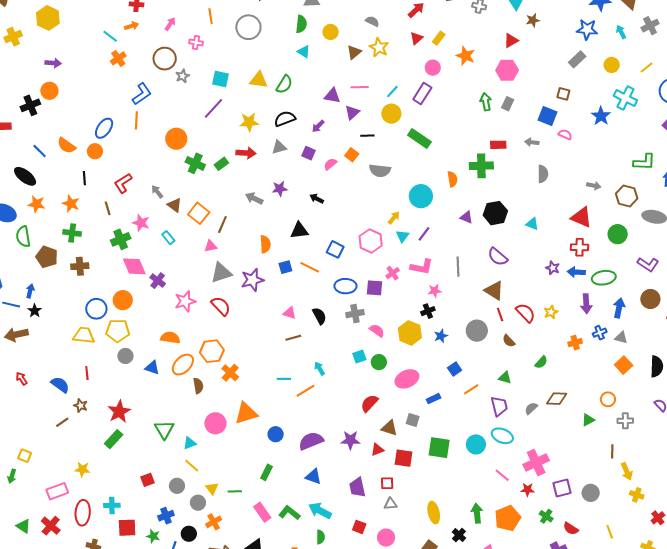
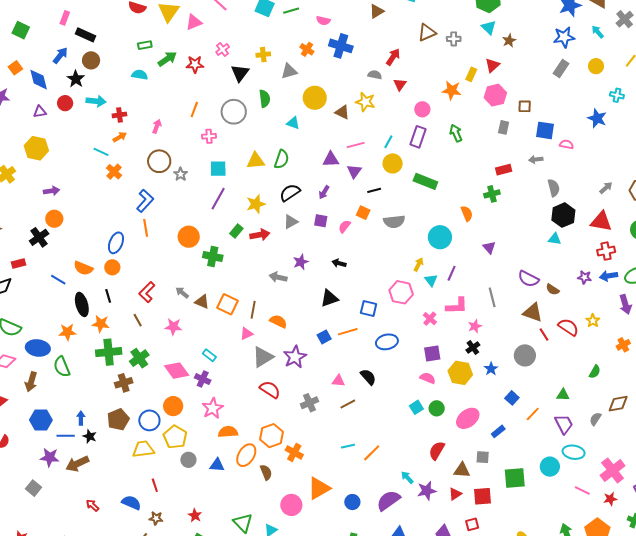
orange line: (211, 16) -> (194, 110), turned 42
gray semicircle: (372, 21) -> (375, 75), moved
green semicircle: (301, 24) -> (265, 99), moved
yellow circle: (331, 32) -> (315, 98), size x1.5
yellow rectangle: (439, 38) -> (471, 74), moved
pink cross: (196, 42) -> (209, 136), moved
brown triangle: (354, 52) -> (342, 112), turned -42
brown square: (563, 94) -> (525, 106), moved
cyan cross: (625, 98) -> (617, 95), size x0.6
green arrow: (486, 102) -> (456, 133), moved
green rectangle: (221, 164) -> (236, 231), moved
green cross: (481, 166) -> (492, 194), size x0.7
black ellipse: (25, 176) -> (82, 304), moved, turned 50
gray arrow: (594, 186) -> (606, 188), turned -40
black hexagon: (495, 213) -> (563, 215), moved
purple triangle: (467, 217) -> (489, 247), turned 40
green cross: (72, 233) -> (109, 352), size x1.4
cyan rectangle: (168, 238) -> (209, 355), moved
green cross: (121, 239) -> (139, 358), moved
orange semicircle: (265, 244) -> (278, 321), moved, turned -48
brown pentagon: (47, 257) -> (118, 419), moved, turned -30
orange line: (310, 267) -> (348, 332), turned -30
purple square: (375, 288) -> (432, 354), moved
pink star: (185, 301) -> (213, 408), moved
gray cross: (355, 314) -> (309, 403), moved
yellow pentagon: (118, 331) -> (175, 437), turned -30
brown semicircle: (509, 341) -> (553, 289), moved
cyan arrow: (320, 368) -> (407, 478), moved
red star: (119, 412) -> (195, 515), size x0.6

